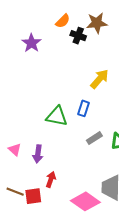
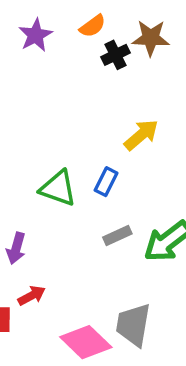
black cross: (78, 36) -> (115, 55), turned 35
purple star: (31, 43) -> (35, 35), moved
red arrow: (51, 179) -> (32, 296), turned 35

